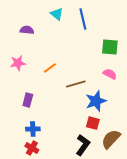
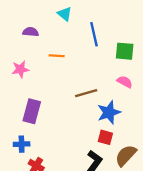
blue line: (83, 19) -> (94, 34), moved
orange line: (50, 68) -> (57, 56), moved, turned 40
purple rectangle: (28, 100) -> (32, 111), size x1.5
blue cross: (33, 129) -> (22, 144), moved

